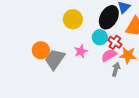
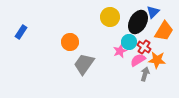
yellow circle: (73, 19) -> (110, 17), moved
orange circle: (41, 50) -> (70, 42), moved
pink star: (81, 51) -> (120, 51), moved

